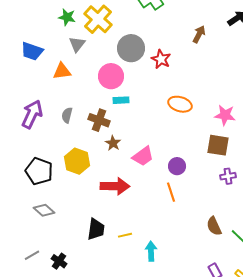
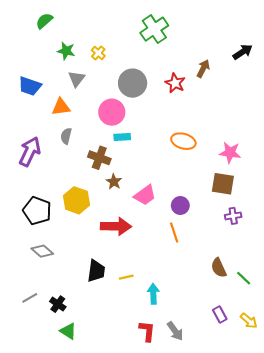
yellow cross: (98, 19) -> (98, 53), size x0.5
red star: (161, 59) -> (175, 83), moved
gray semicircle: (67, 115) -> (66, 136), moved

